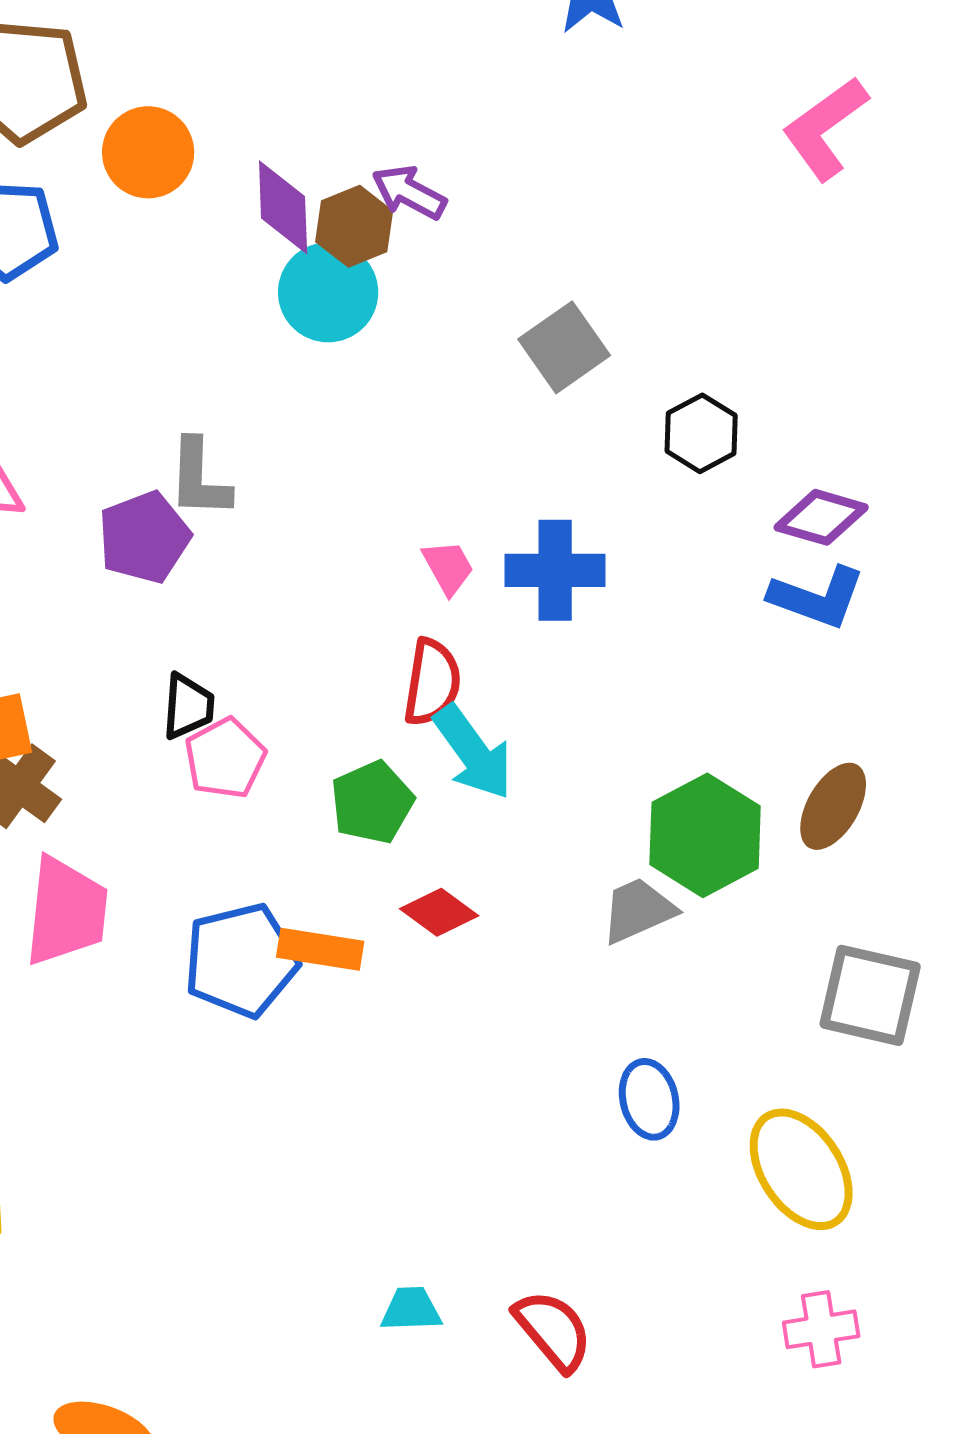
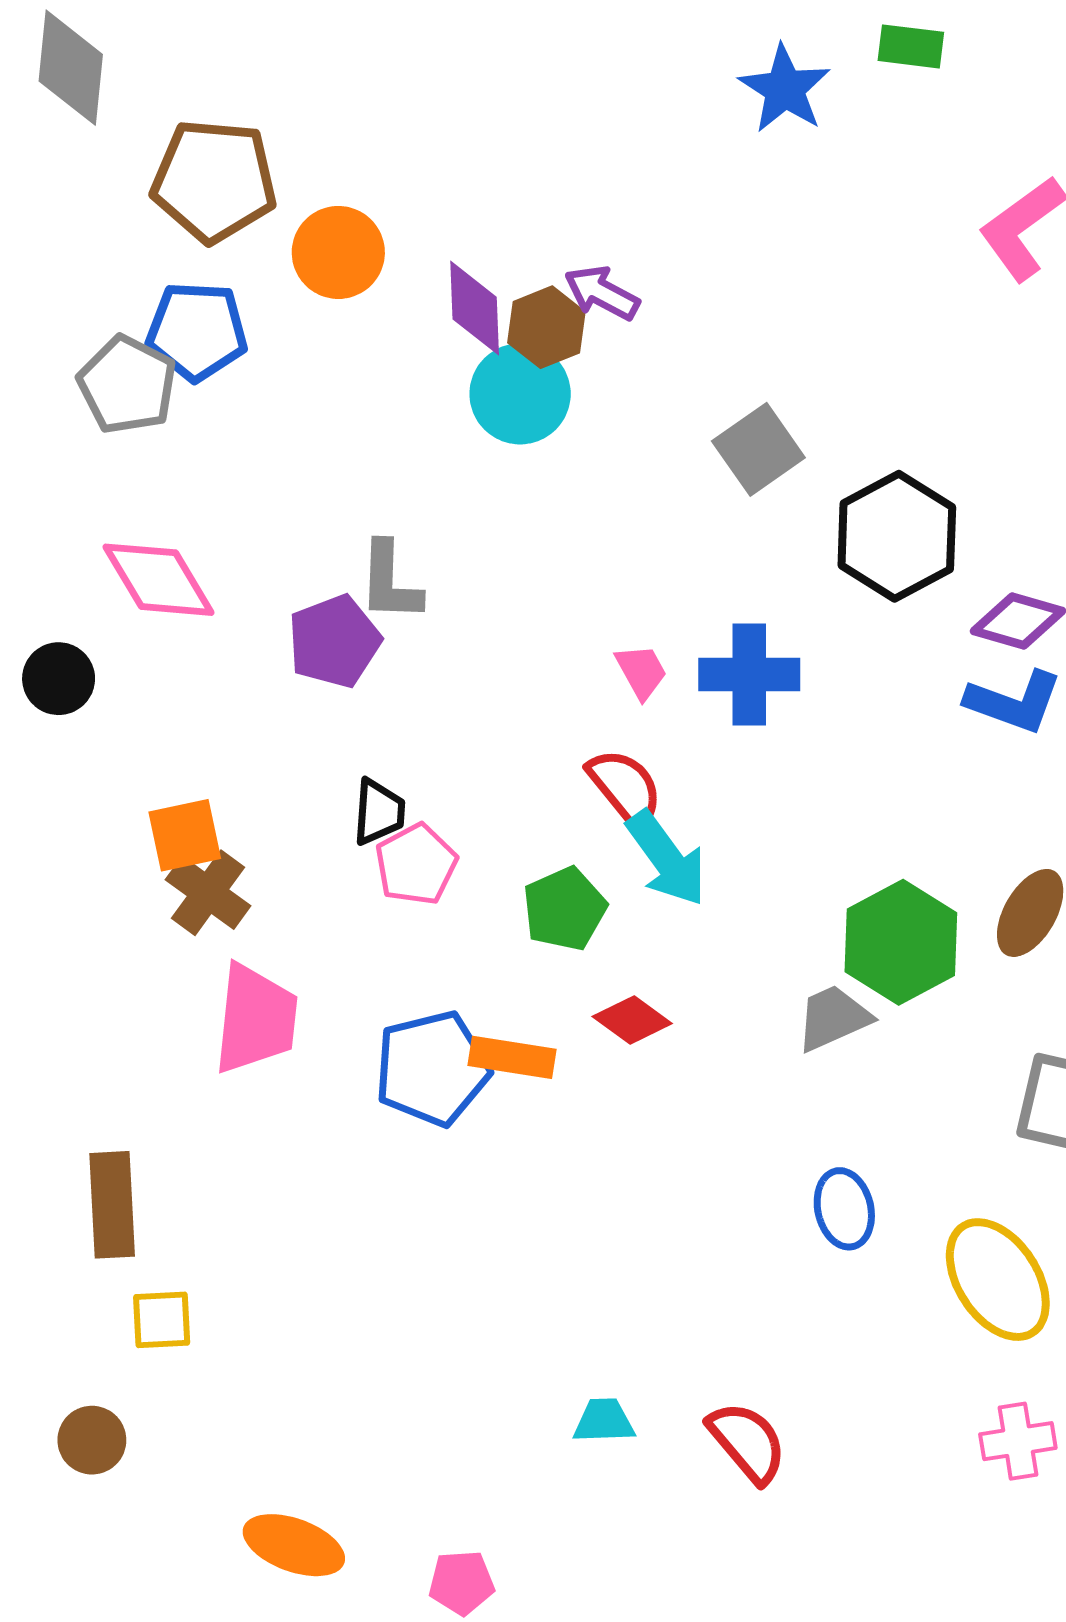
black hexagon: (701, 433) -> (897, 536), size x1.6
red semicircle: (432, 682) -> (625, 788), turned -48

